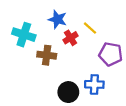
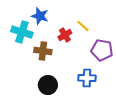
blue star: (57, 19) -> (40, 16), moved
black circle: (68, 92) -> (48, 85), moved

